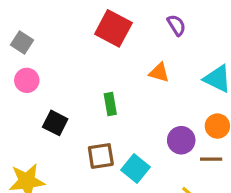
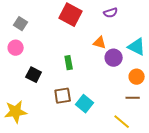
purple semicircle: (176, 25) -> (111, 13), turned 104
gray square: (22, 43) -> (21, 24), moved
purple circle: (181, 140) -> (114, 58), moved

